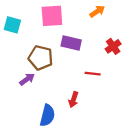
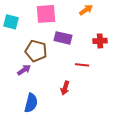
red cross: (113, 46) -> (100, 41), turned 32
blue semicircle: (47, 115) -> (31, 103), moved

